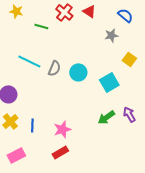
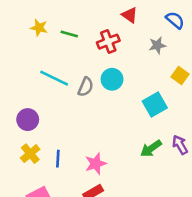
yellow star: (16, 11) -> (39, 28), moved
red cross: (64, 12) -> (108, 42), moved, turned 30
cyan circle: (78, 72) -> (112, 79), moved

